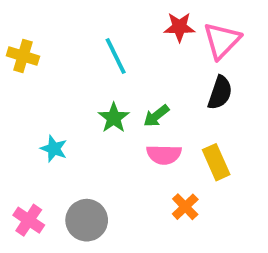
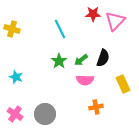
black semicircle: (220, 93) -> (103, 58), moved
cyan star: (54, 149) -> (16, 77), moved
yellow rectangle: (216, 162) -> (123, 84), moved
orange cross: (185, 207) -> (96, 107), turned 32

